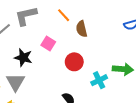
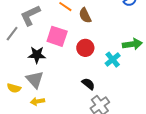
pink square: (48, 43) -> (57, 36), size x1.5

